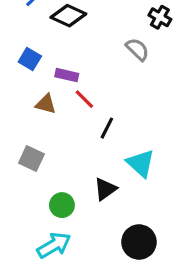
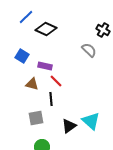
black line: (107, 128) -> (51, 99), moved, turned -32
gray square: (31, 159) -> (36, 118), moved, turned -35
black triangle: (105, 189) -> (69, 126), moved

